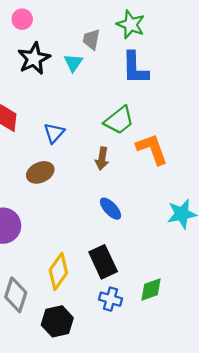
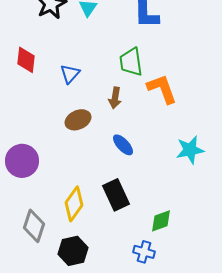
green trapezoid: (119, 120) -> (131, 62), turned 120
brown ellipse: (40, 172) -> (78, 120), moved
blue cross: (111, 299) -> (144, 252), moved

